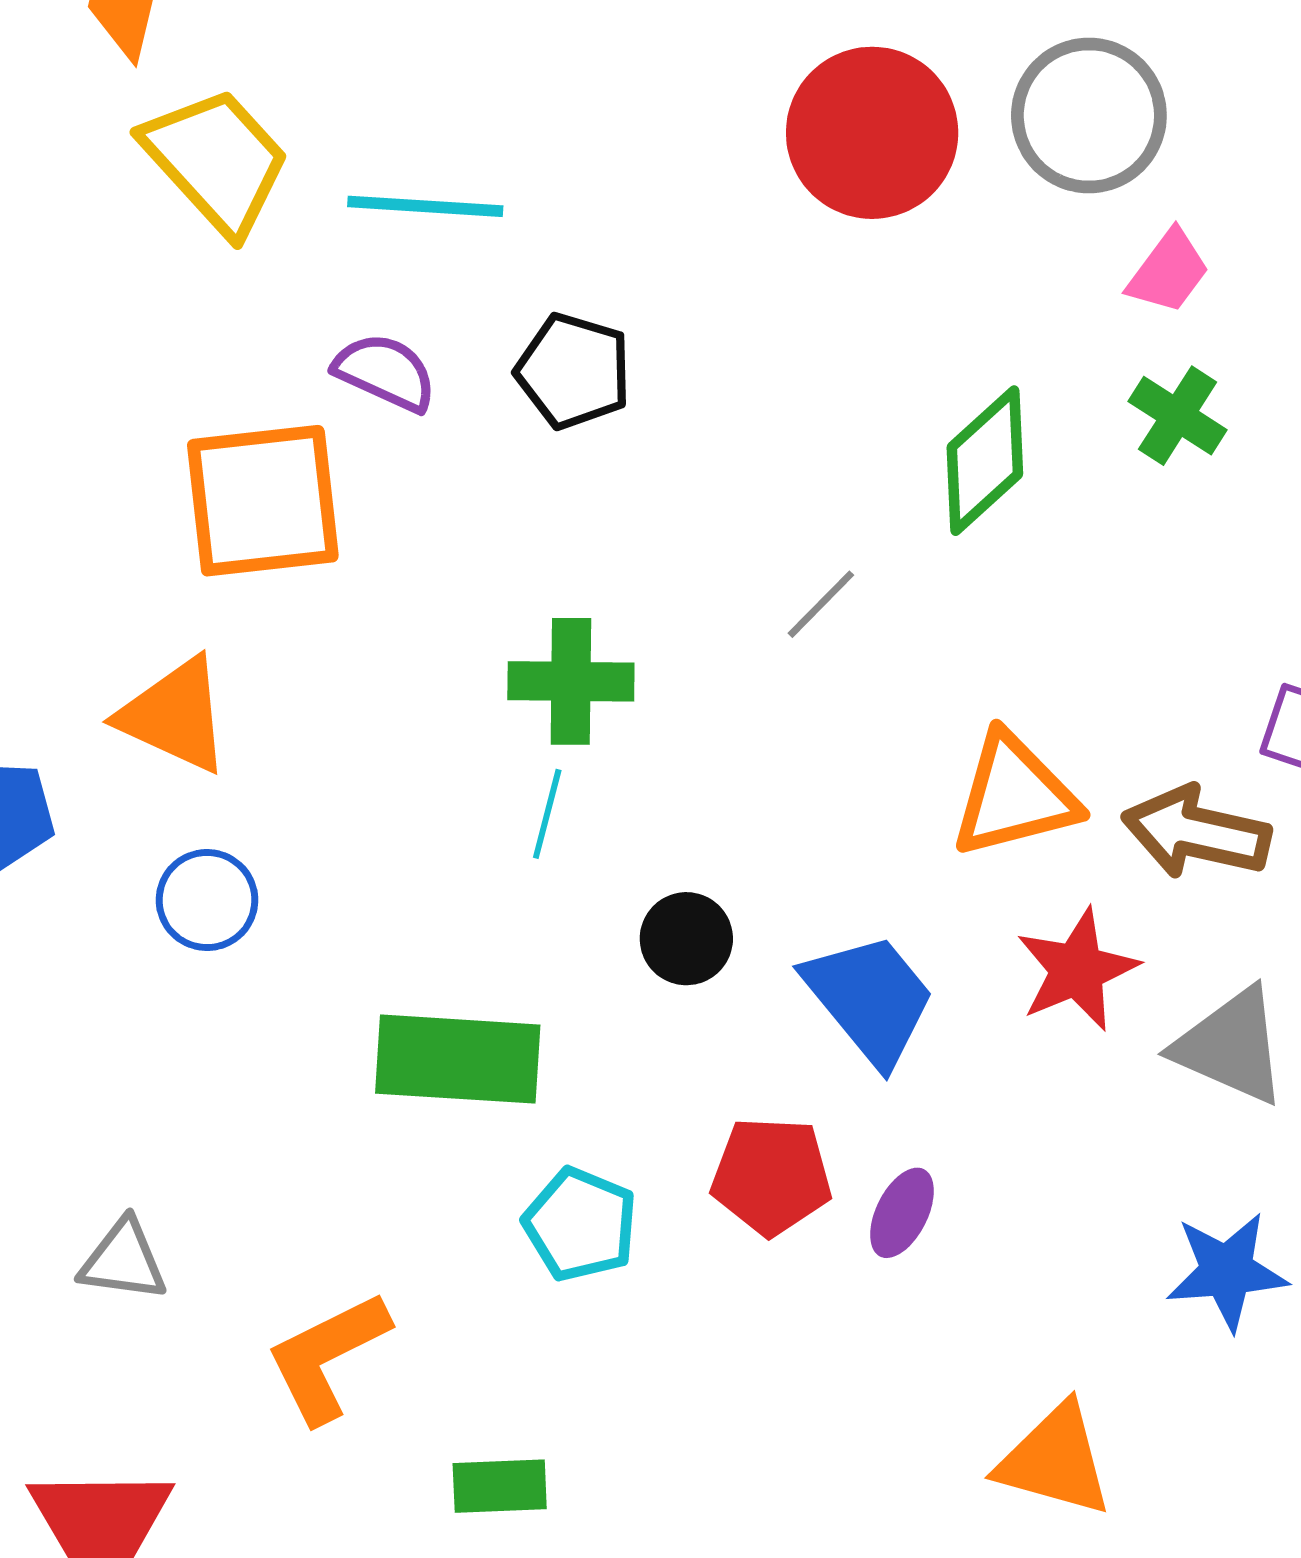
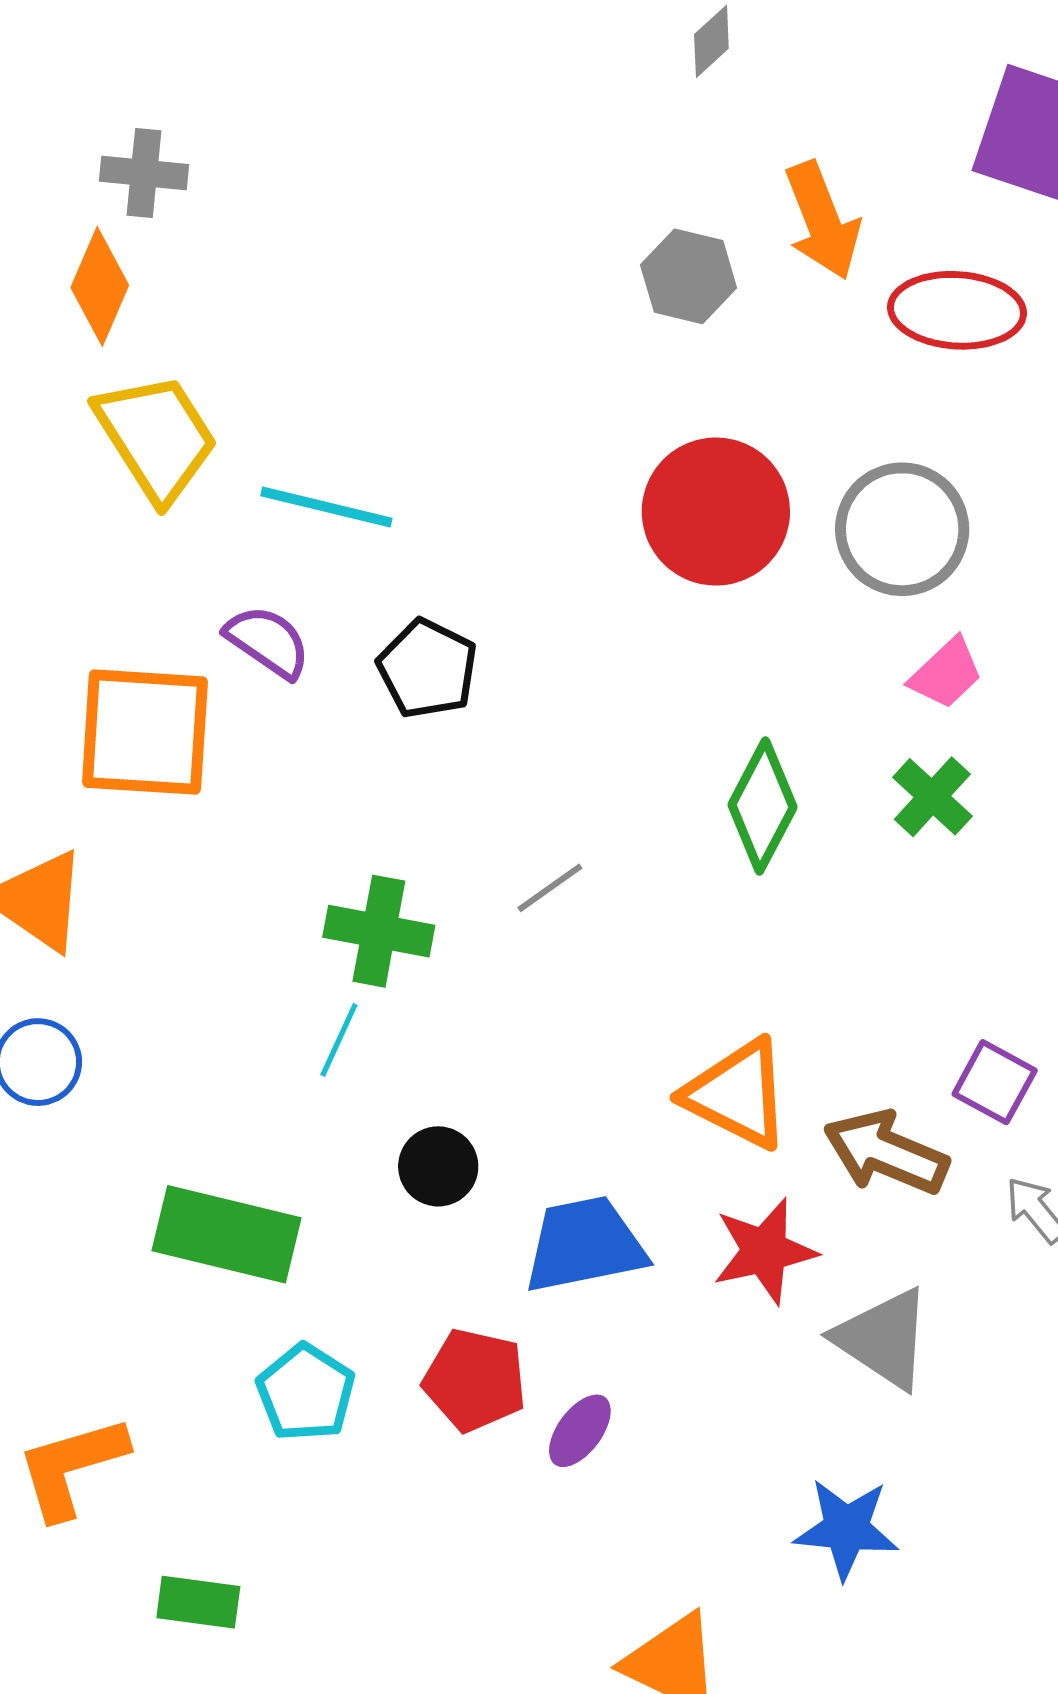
green diamond: (985, 461) -> (762, 806), turned -30
gray line: (821, 604) -> (550, 888), moved
orange triangle: (1014, 795) -> (737, 1094), turned 31
blue trapezoid: (870, 999) -> (585, 1245), turned -72

